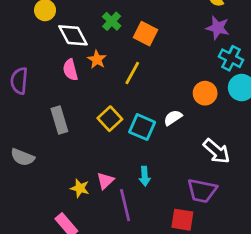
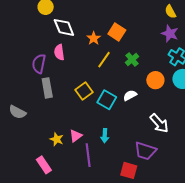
green cross: (112, 21) -> (132, 59), moved
orange star: (97, 59) -> (94, 38), moved
purple semicircle: (19, 81) -> (39, 64), moved

